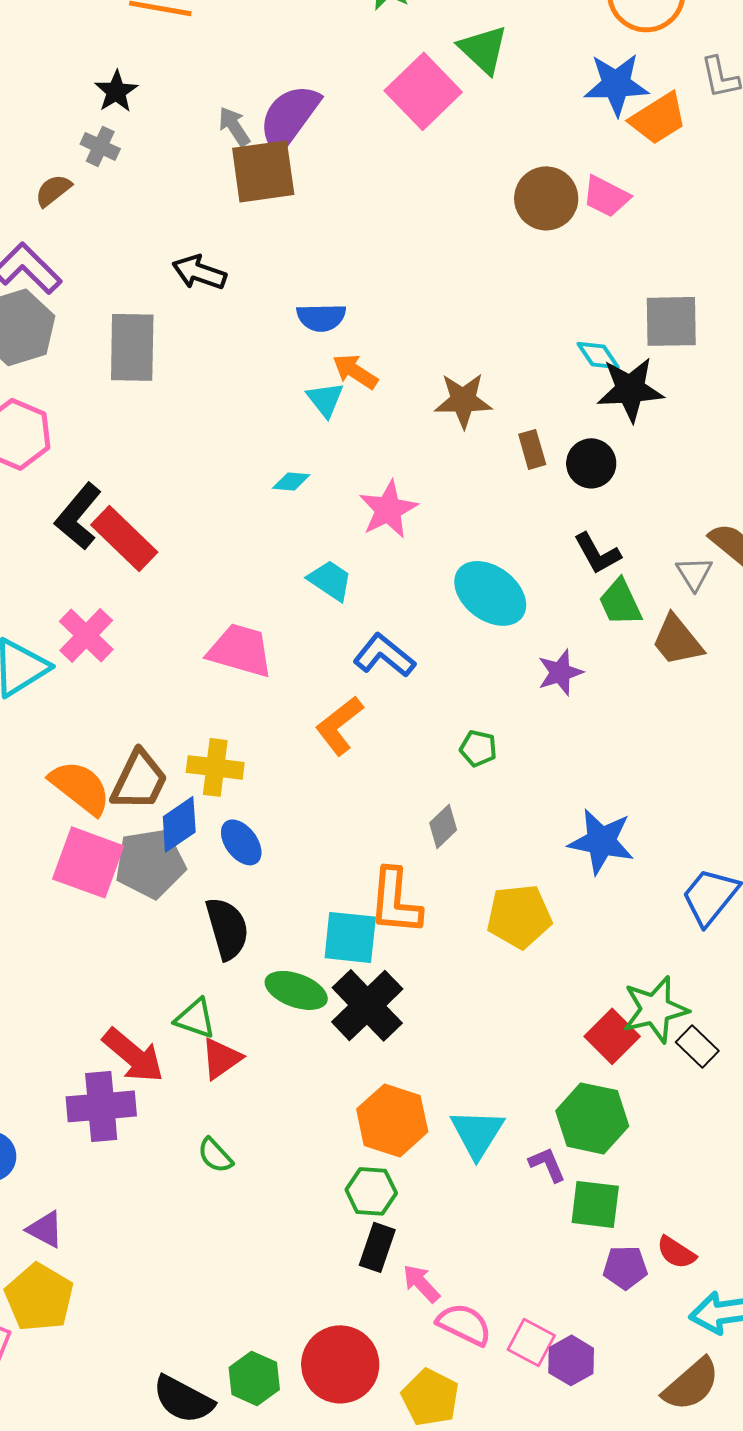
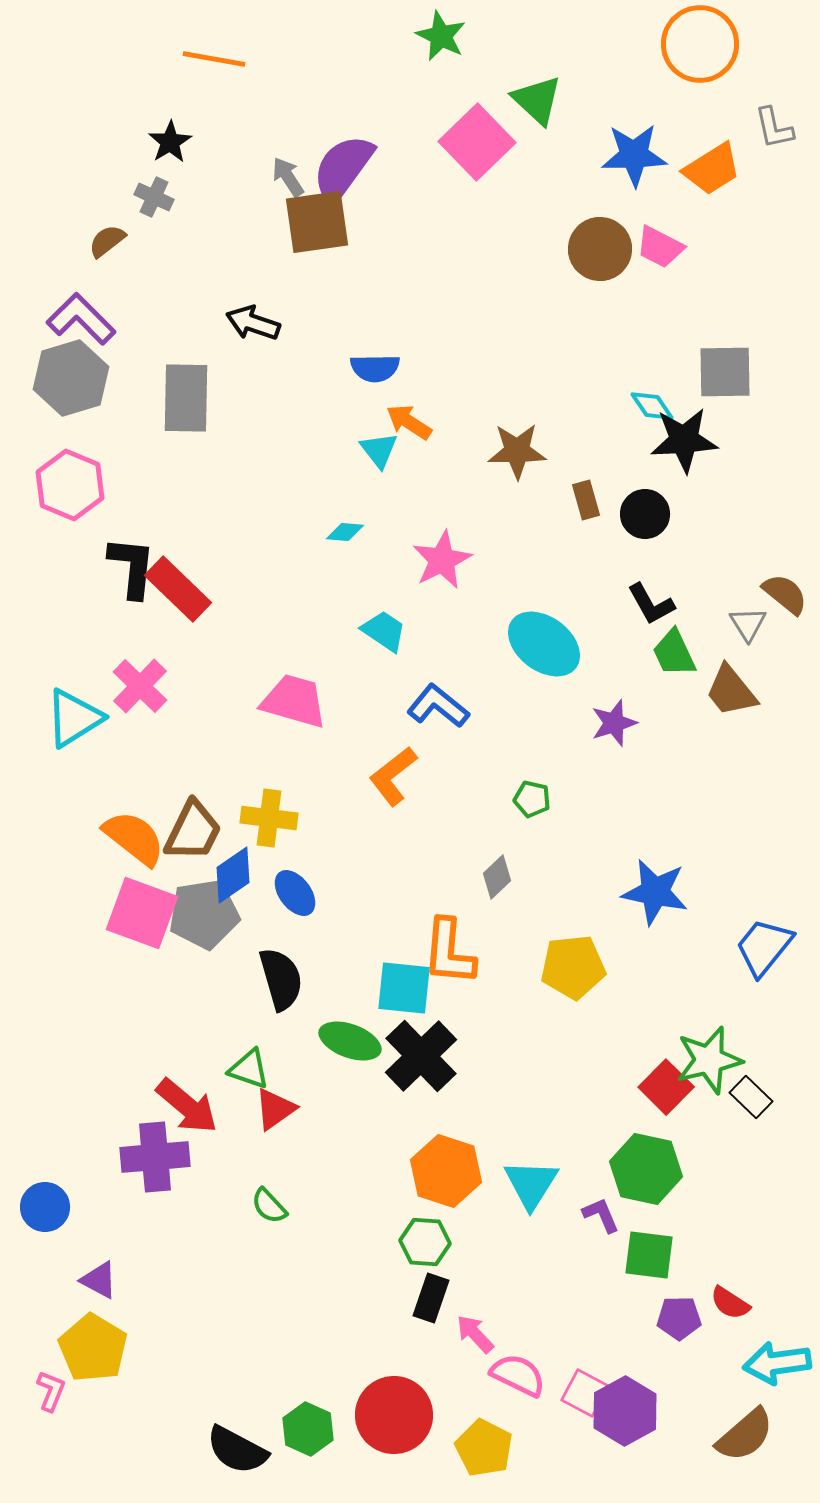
blue star: (616, 84) -> (634, 155), moved
black L-shape: (78, 516) -> (132, 567), turned 146
purple hexagon: (571, 1360) -> (625, 1411), size x1.4

